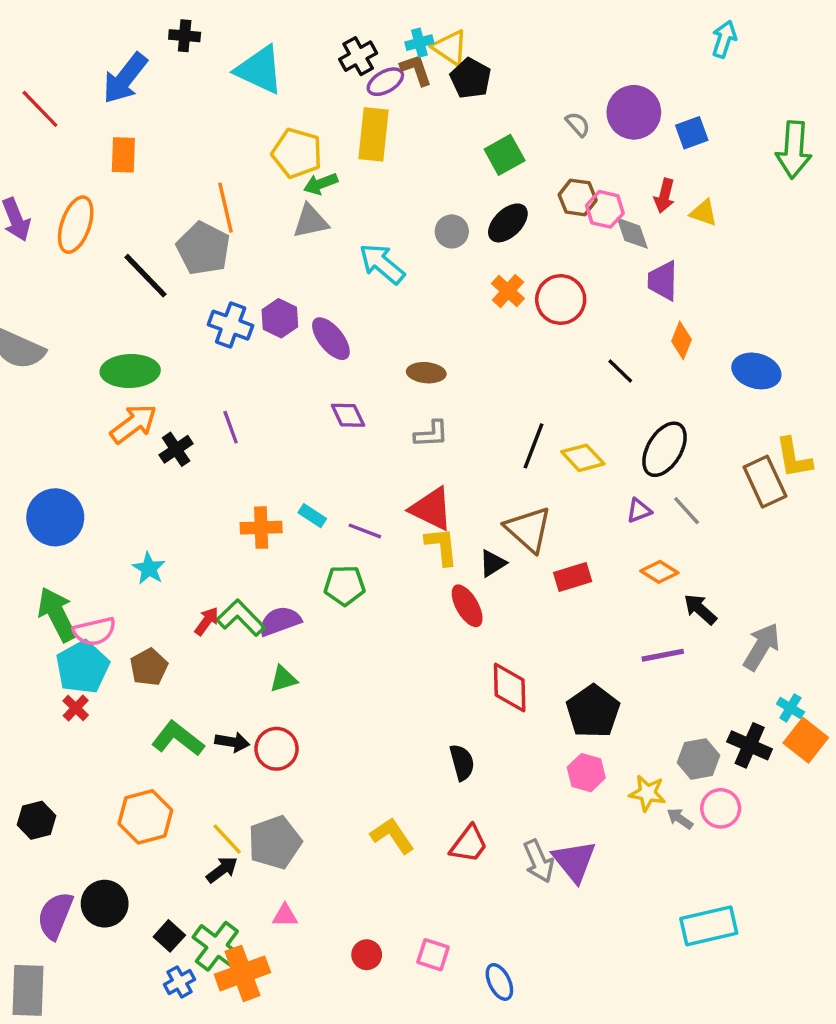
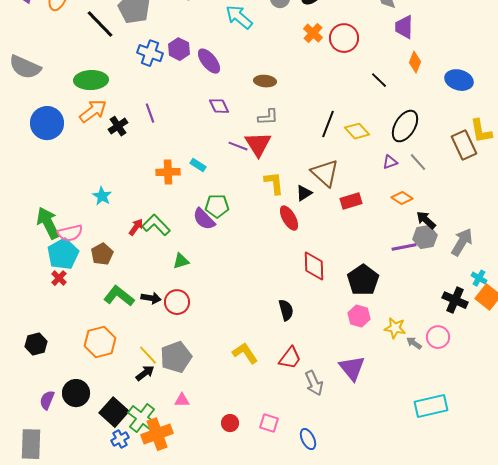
red triangle: (431, 509) -> (258, 144), moved, turned 32
blue circle: (55, 517) -> (47, 123), moved
purple line: (365, 531) -> (238, 146), moved
purple semicircle: (280, 621) -> (204, 219), moved, turned -115
gray hexagon: (699, 759) -> (425, 237), moved
gray arrow: (539, 861) -> (314, 383), moved
purple semicircle: (55, 916) -> (47, 400), size x0.7
black square: (169, 936) -> (114, 412), size x1.6

